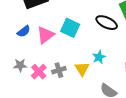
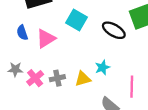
cyan square: (70, 28) -> (76, 20), moved
blue semicircle: (24, 31) -> (22, 33), turned 104
yellow triangle: (82, 69) -> (83, 79), turned 42

